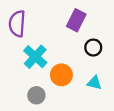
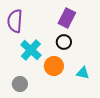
black circle: (93, 48) -> (64, 42), moved
gray circle: (36, 95) -> (20, 84), moved

